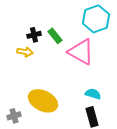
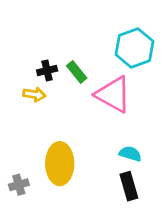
yellow ellipse: (43, 101) -> (60, 164), turned 64

